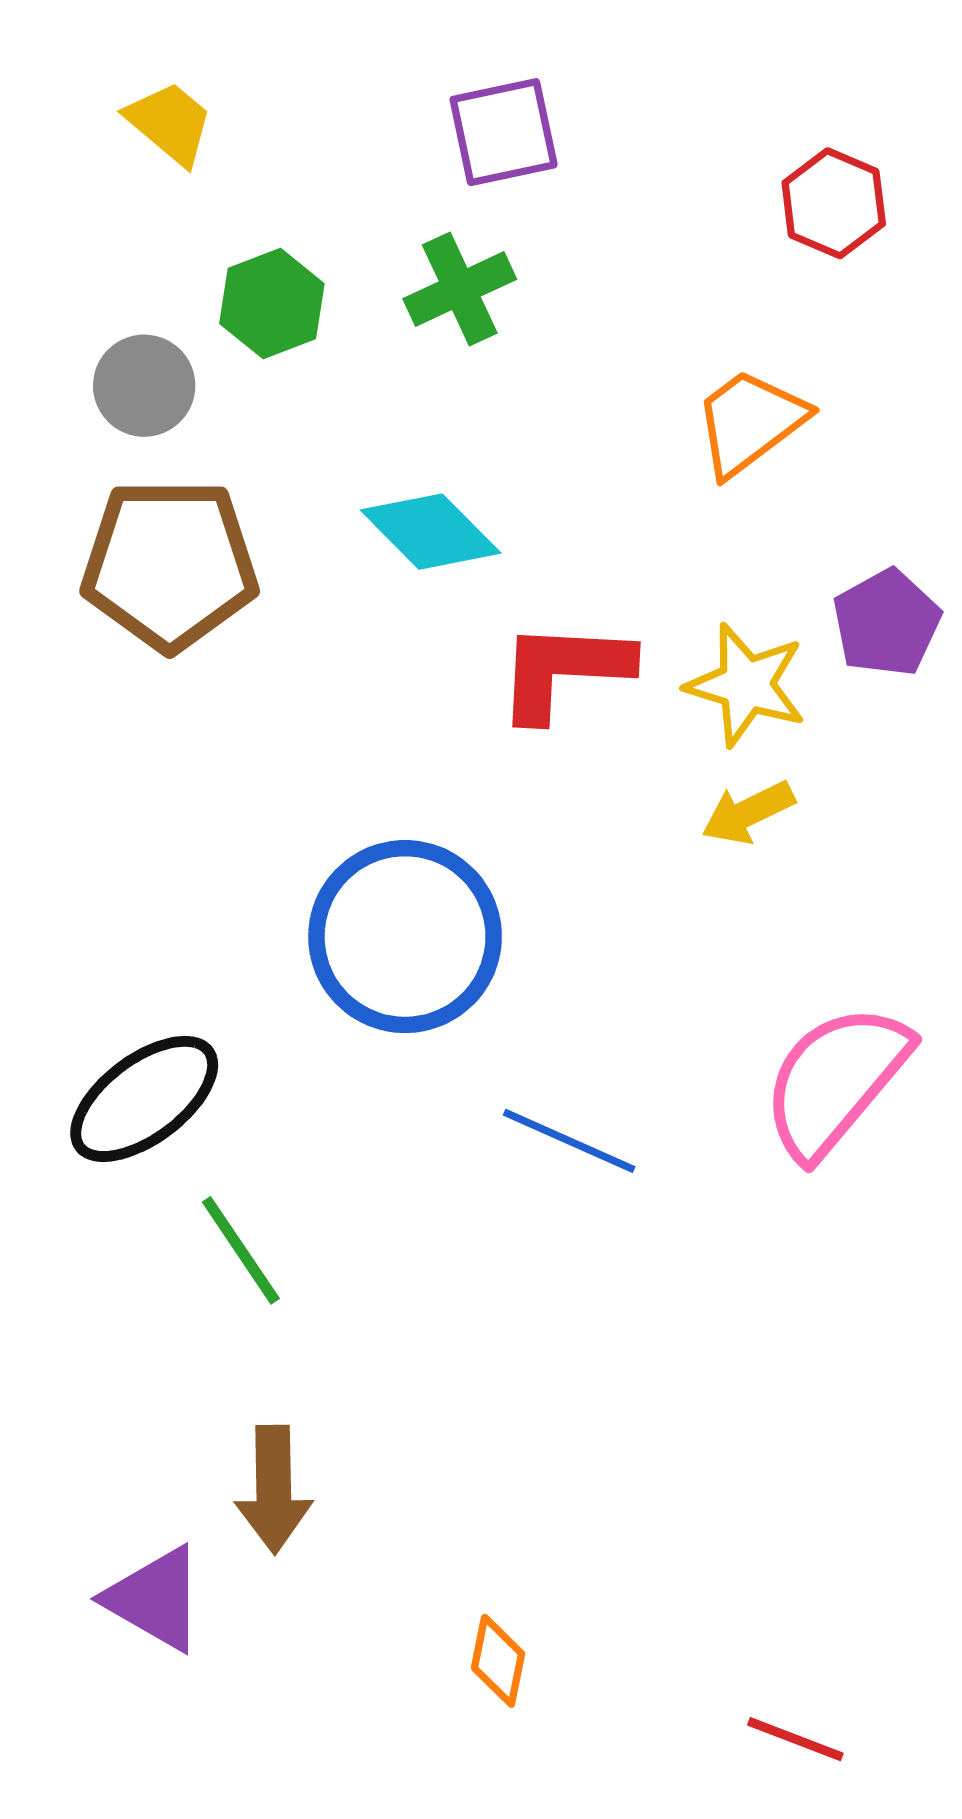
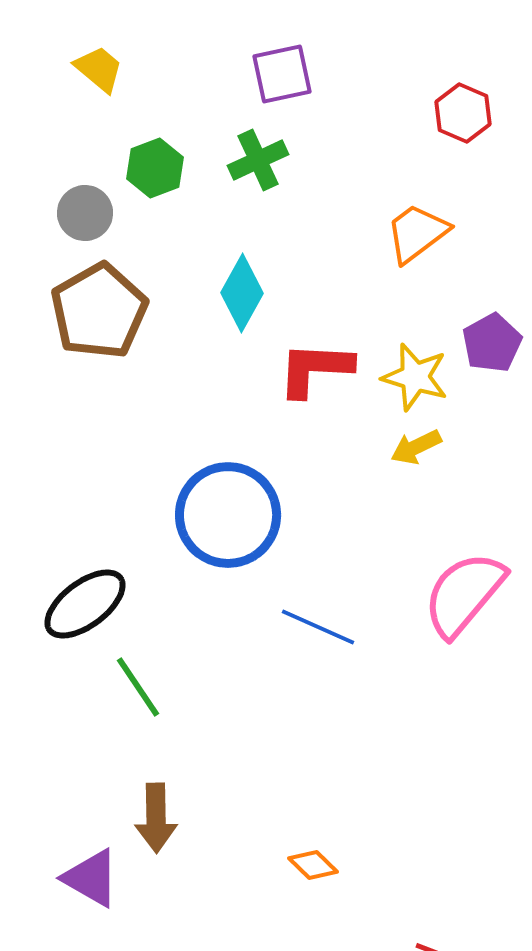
cyan diamond: (431, 532) -> (242, 293), turned 74
brown pentagon: (170, 564) -> (99, 311), turned -30
orange diamond: (498, 1661) -> (313, 865), moved, turned -57

